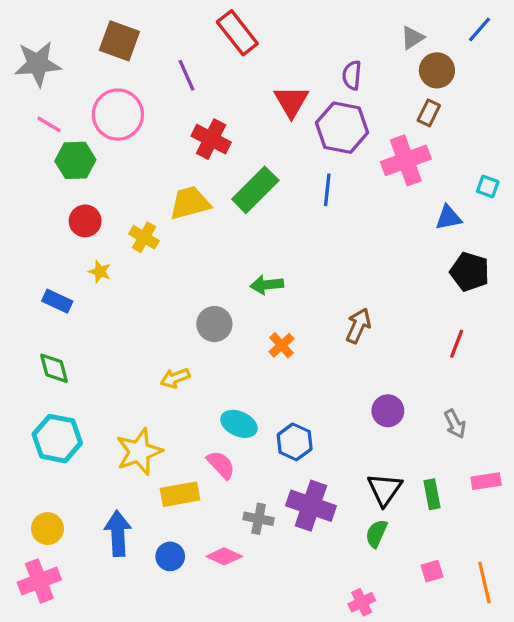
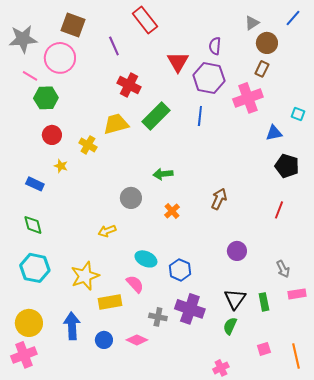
pink circle: (118, 115) -> (60, 58), moved
gray arrow: (455, 424) -> (283, 269), moved
yellow circle: (47, 529) -> (29, 323), size x1.4

